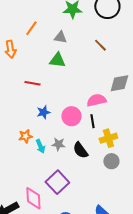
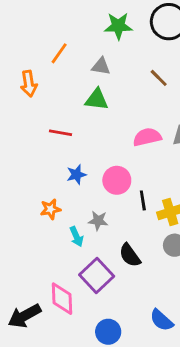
pink semicircle: (96, 100) -> (147, 137), moved
black line: (92, 121) -> (143, 200), moved
cyan arrow: (40, 146) -> (76, 237), moved
black semicircle: (80, 150) -> (130, 255), moved

